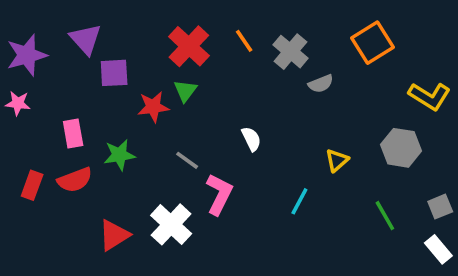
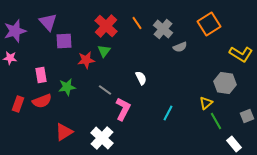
yellow triangle: (337, 160) -> (206, 103), moved
white cross: (171, 224) -> (102, 138), moved
white rectangle: (438, 249) -> (234, 144), moved

